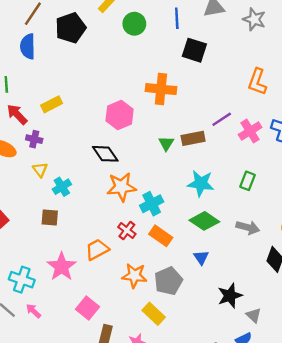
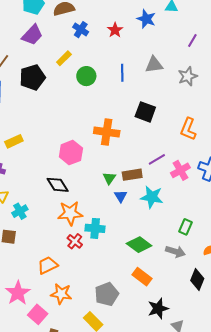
gray star: (254, 19) -> (188, 76), turned 30
black square: (194, 50) -> (145, 112), moved
green rectangle: (248, 181) -> (186, 227), moved
cyan star: (201, 183) -> (152, 197), moved
cyan cross: (152, 204) -> (95, 228), turned 30
red cross: (127, 230) -> (75, 241), moved
orange rectangle: (161, 236) -> (142, 277), moved
blue triangle: (201, 258) -> (121, 196), moved
pink star: (62, 267) -> (18, 293), moved
orange star: (134, 276) -> (61, 294), moved

